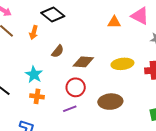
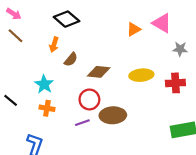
orange triangle: (114, 22) -> (134, 29), turned -32
orange arrow: (34, 32) -> (54, 45), moved
brown ellipse: (110, 102) -> (113, 115), moved

